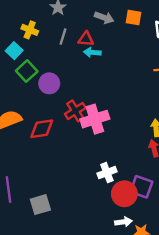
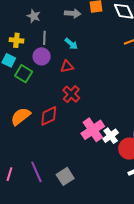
red triangle: (86, 39) -> (67, 66), moved
cyan arrow: (92, 52) -> (71, 44), turned -128
purple circle: (49, 83) -> (42, 56), moved
pink cross: (95, 119) -> (93, 130), moved

